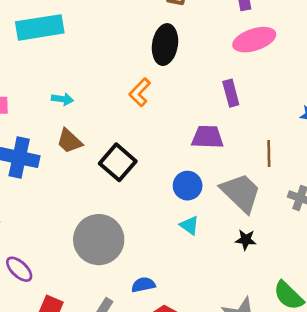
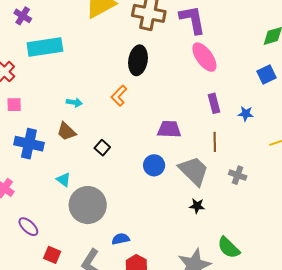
pink ellipse: (254, 40) -> (204, 57), turned 72
purple rectangle: (231, 93) -> (214, 103), moved
cyan arrow: (62, 99) -> (74, 102), moved
black square: (118, 162) -> (102, 148), size x0.6
cyan triangle: (189, 225) -> (63, 180), moved

